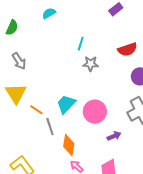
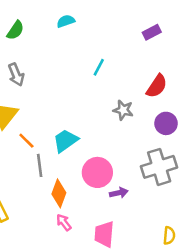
red semicircle: (127, 49) -> (157, 86), turned -48
gray star: (91, 64) -> (123, 110), moved
pink circle: (95, 112) -> (97, 172), moved

